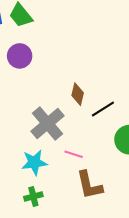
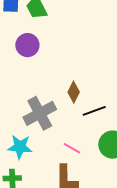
pink line: (74, 154) -> (72, 148), moved

